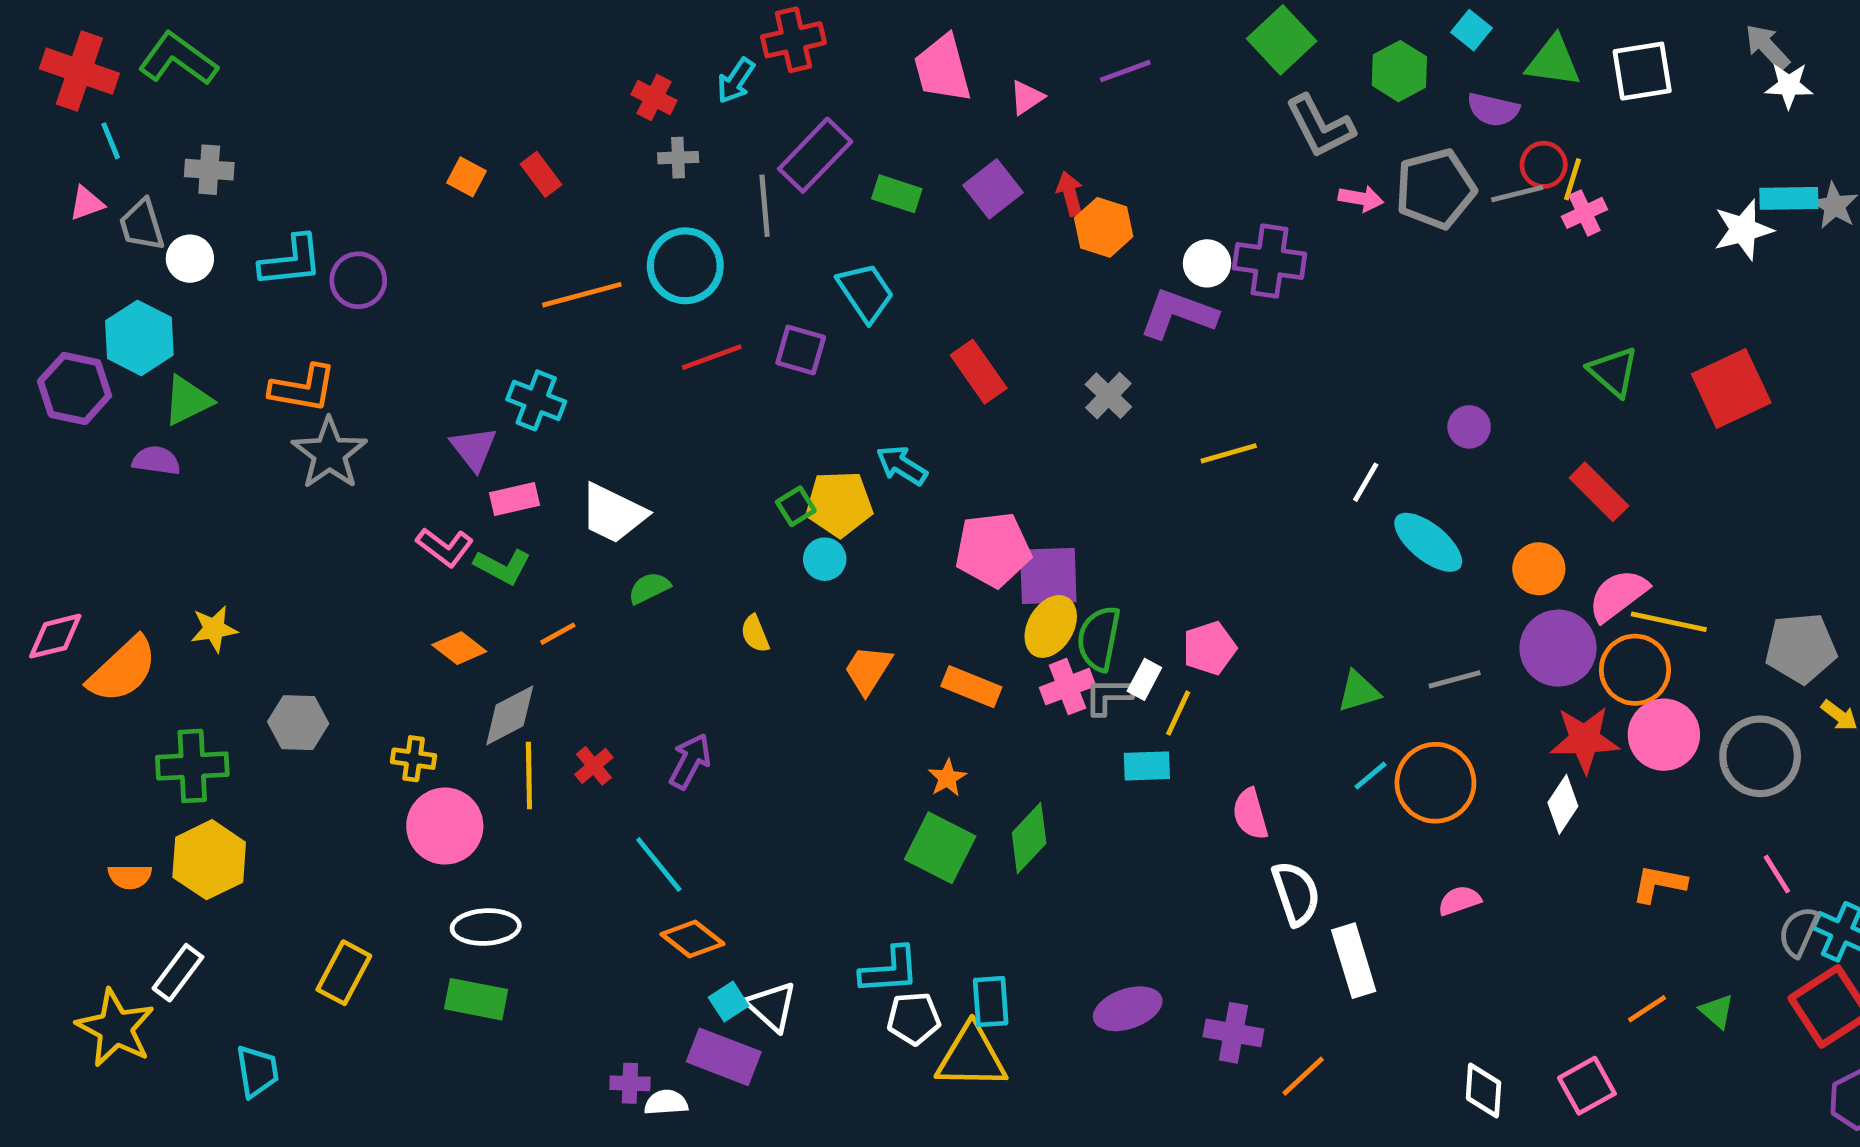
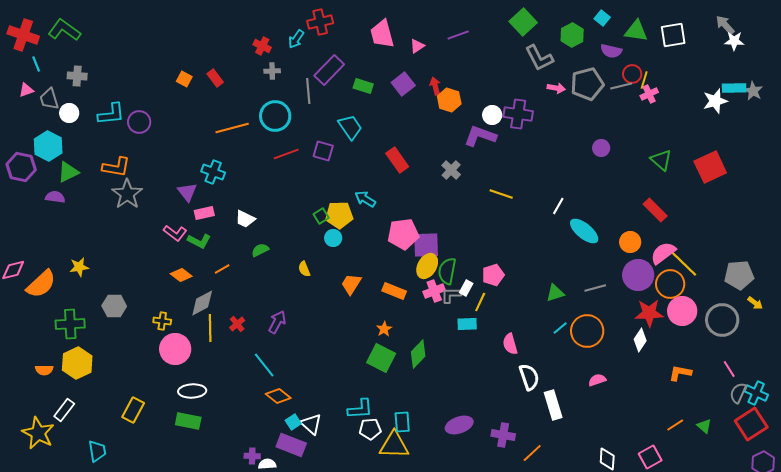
purple circle: (1469, 427) -> (601, 148), moved
yellow line: (1229, 453) -> (501, 194), turned 35
white trapezoid: (613, 513) -> (245, 219), size x0.7
yellow line: (1669, 622) -> (684, 264), turned 32

